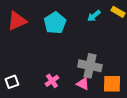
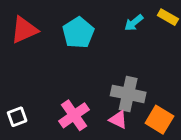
pink cross: (52, 81) -> (74, 115), size x1.5
orange square: (112, 84) -> (159, 120), turned 30

